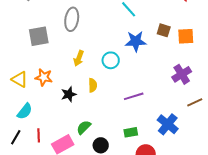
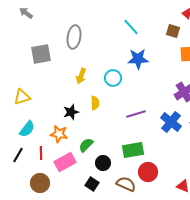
brown square: (164, 30) -> (173, 31), moved
orange star: (44, 77) -> (59, 134), moved
yellow triangle: (20, 79) -> (22, 97), turned -48
blue cross: (168, 124) -> (171, 122), moved
green rectangle: (131, 132) -> (133, 150), size x1.5

